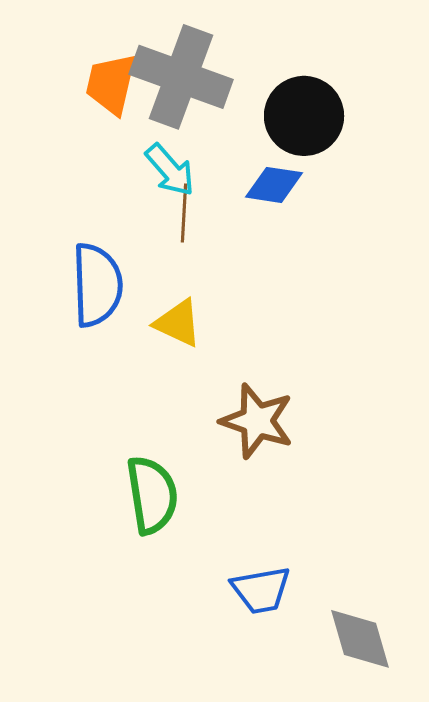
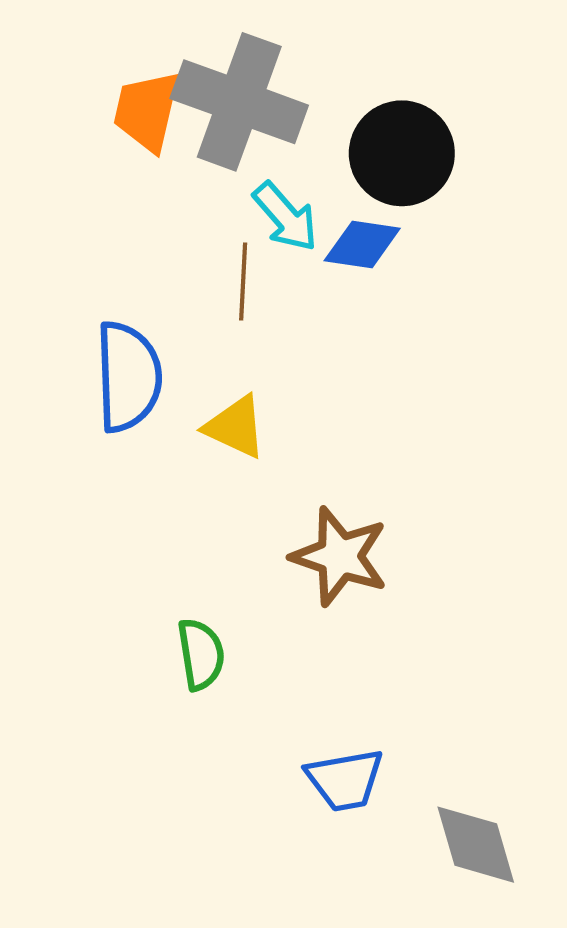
cyan arrow: (170, 170) -> (285, 217), moved
green semicircle: (152, 495) -> (201, 654), size x0.7

